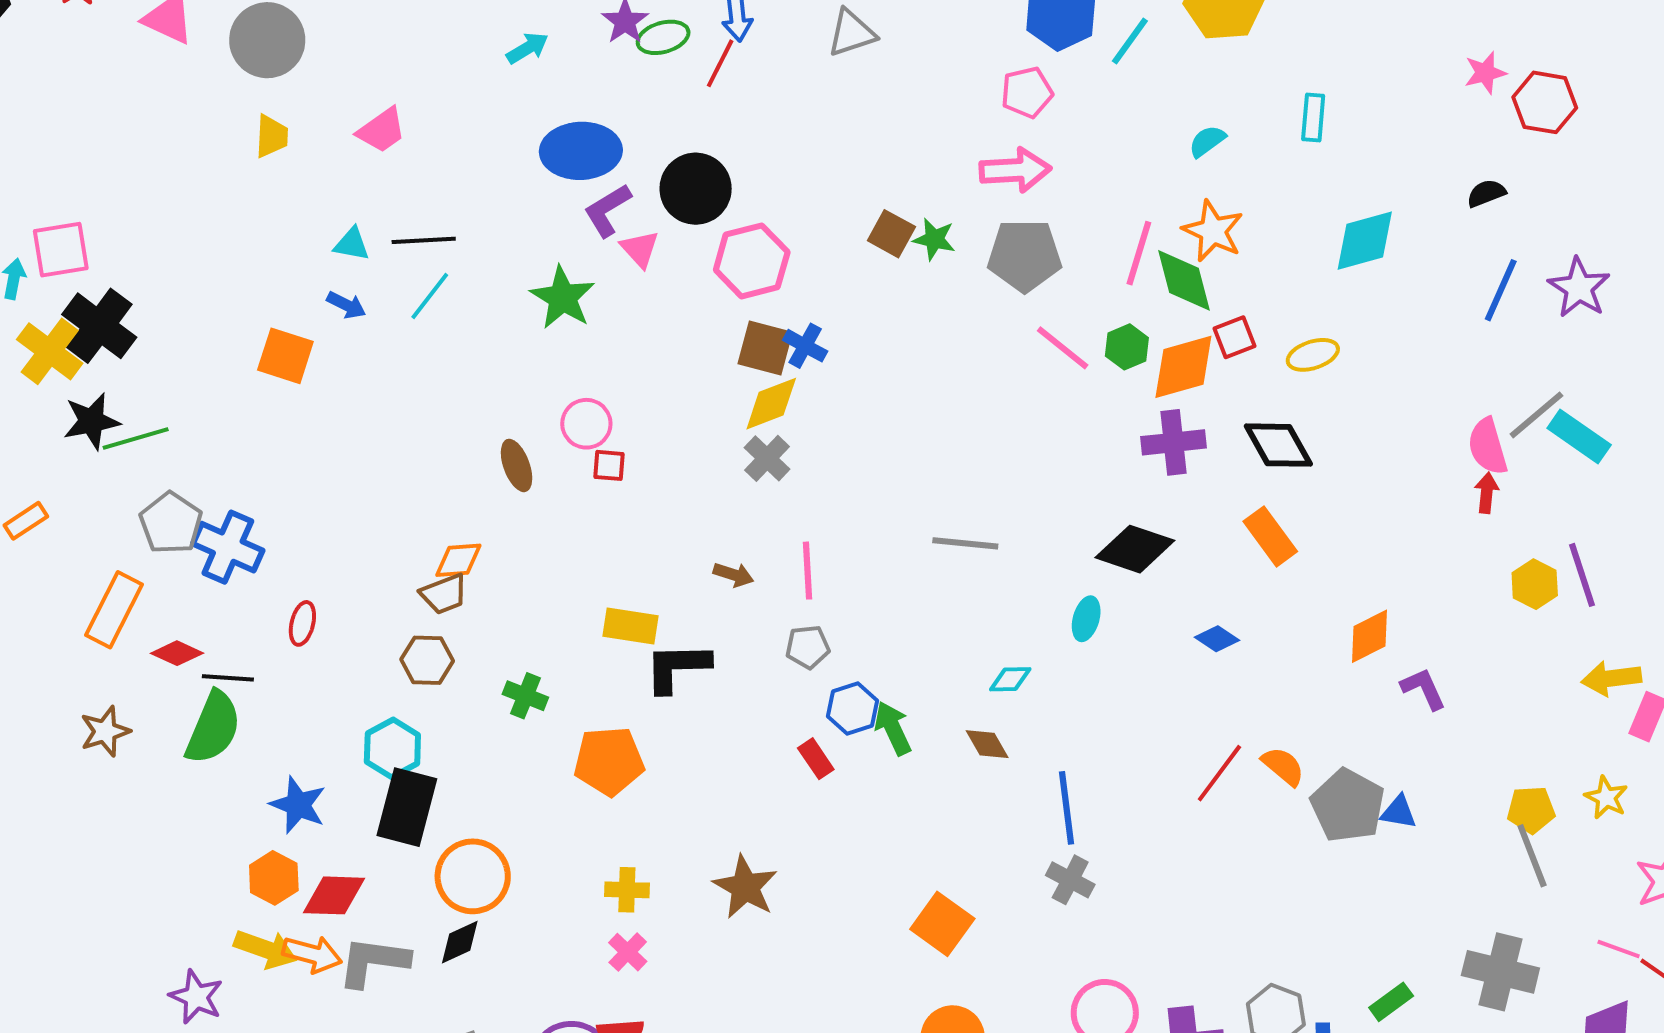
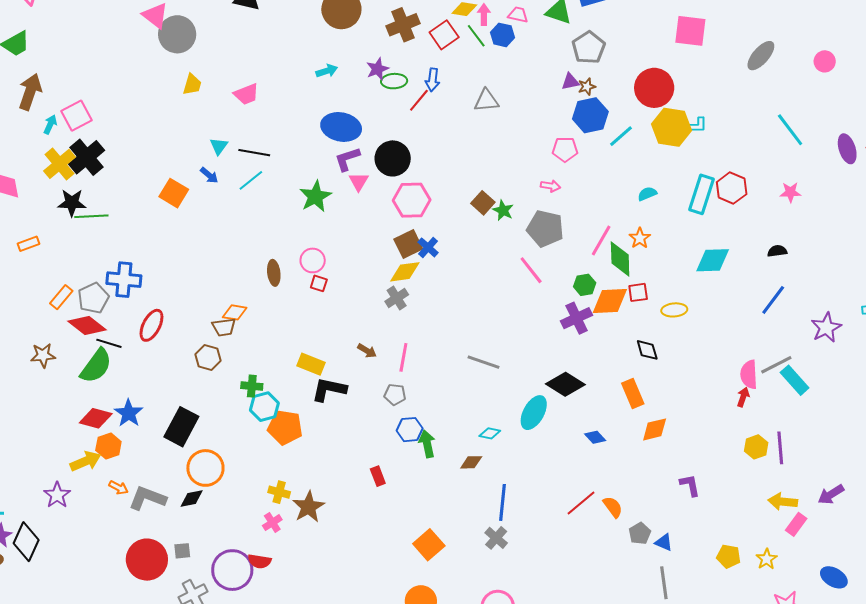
gray circle: (267, 40) -> (177, 34), moved
red hexagon: (1545, 102) -> (732, 188), moved
cyan rectangle: (1313, 118) -> (702, 194), size x1.6
pink arrow: (1015, 170) -> (550, 186), size x0.6
orange star: (1213, 231) -> (640, 238), size x0.7
cyan triangle: (352, 244) -> (219, 146), turned 42
pink square: (61, 250) -> (76, 116), turned -32
purple star: (1579, 288) -> (826, 328), moved
brown square: (765, 348) -> (408, 244), turned 36
pink line: (1063, 348) -> (531, 270), moved
purple cross: (1173, 442) -> (577, 318), moved, turned -32
black diamond: (1278, 445) -> (647, 350), size x0.7
gray pentagon: (171, 523) -> (93, 298), moved
blue cross: (228, 547) -> (124, 280), turned -32
orange rectangle: (114, 610) -> (61, 297), size x0.7
cyan ellipse: (1086, 619) -> (534, 413), size x1.6
red ellipse: (302, 623) -> (151, 325), size x1.5
orange diamond: (1369, 636) -> (655, 429), moved
red diamond: (177, 653) -> (87, 325), size x1.5
green cross: (525, 696) -> (252, 386), turned -30
brown diamond: (987, 744) -> (471, 462), turned -75
cyan hexagon: (392, 748) -> (264, 407), moved
red rectangle: (816, 759) -> (378, 476), moved
gray pentagon: (1348, 805) -> (640, 533), size x0.6
gray line: (1532, 856) -> (664, 583), moved
brown star: (745, 887) -> (309, 507), moved
red diamond: (334, 895) -> (96, 418), moved
yellow arrow: (265, 949) -> (85, 461), moved, turned -56
orange arrow: (312, 954) -> (118, 488), size x0.7

